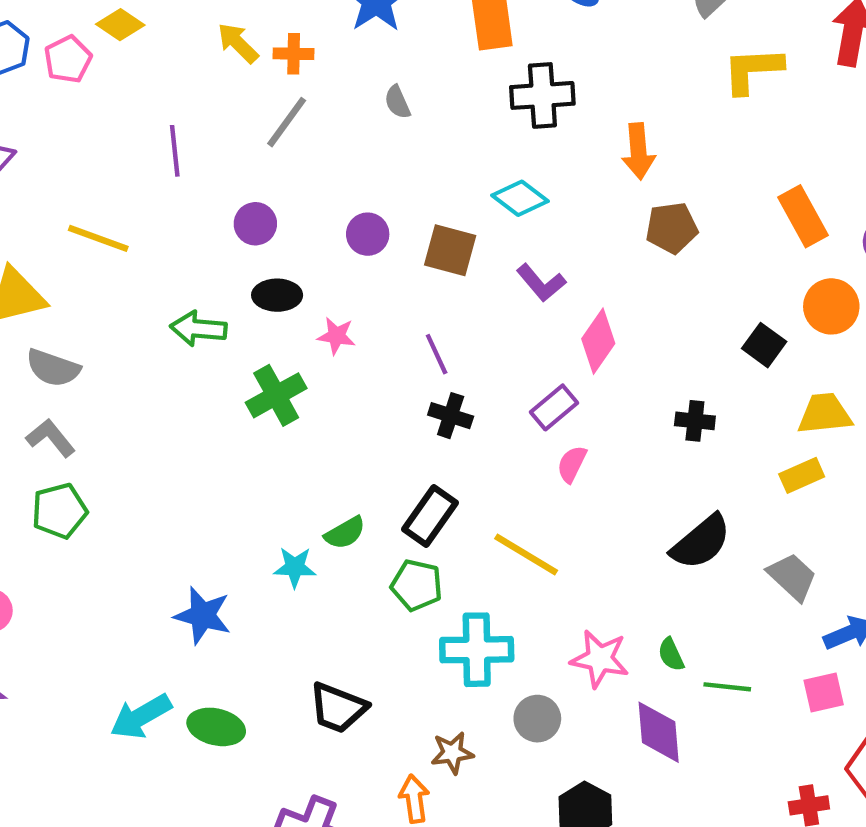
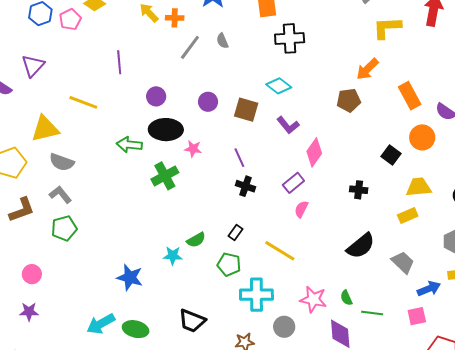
gray line: (287, 122) -> (190, 47), moved
orange arrow: (638, 151) -> (367, 69), moved, turned 50
black ellipse: (277, 295) -> (166, 130), size x1.5
black rectangle: (430, 516) -> (236, 233), size x0.6

